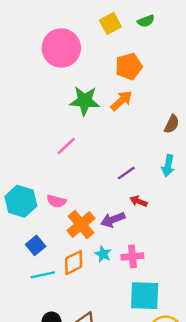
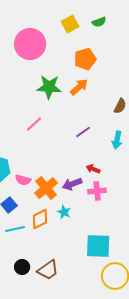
purple line: (126, 173) -> (83, 132), moved
pink semicircle: (56, 201) -> (23, 180), moved
pink cross: (132, 256) -> (97, 191), moved

